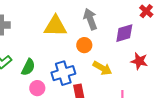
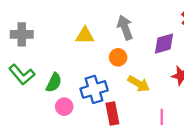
yellow triangle: (55, 26) -> (85, 36), size x0.7

